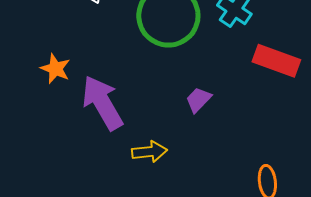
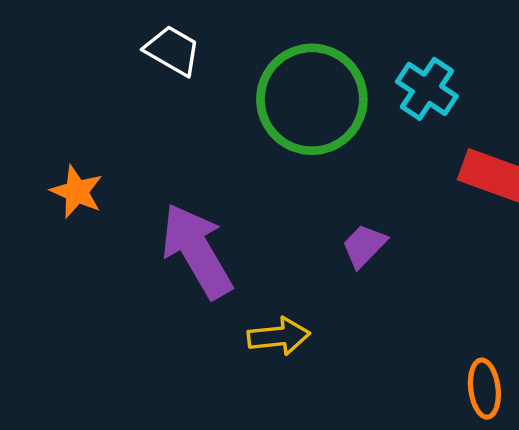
orange star: (55, 69) -> (77, 192), moved

